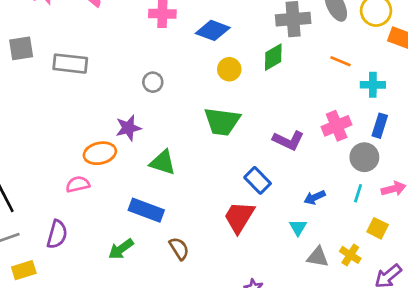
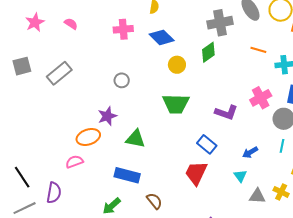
blue diamond: (213, 30) -> (162, 37), turned 30
gray rectangle: (70, 64) -> (59, 73), turned -40
purple semicircle: (57, 234) -> (54, 193), moved

